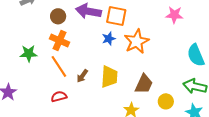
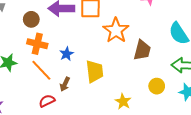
blue star: (109, 39) -> (67, 54), moved
brown arrow: (82, 76) -> (65, 84), moved
brown trapezoid: (144, 84) -> (142, 50), moved

